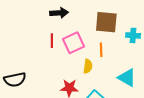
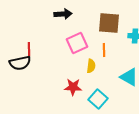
red line: (52, 41) -> (29, 49), moved
black semicircle: (15, 80) -> (20, 63), moved

